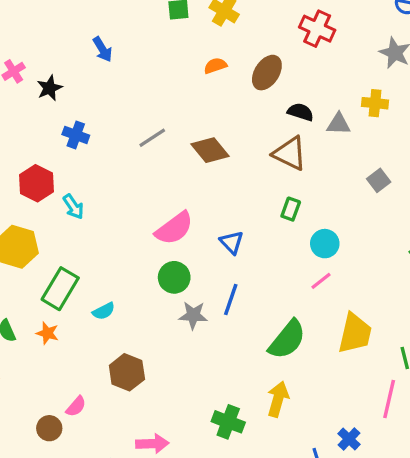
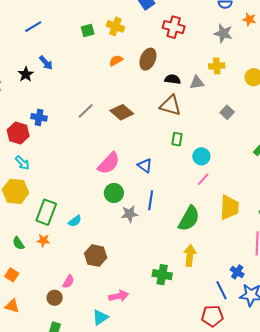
black star: (49, 88) -> (26, 74), moved
red hexagon: (37, 183) -> (18, 133), moved
cyan arrow: (73, 207) -> (22, 163), moved

